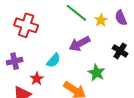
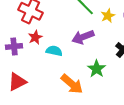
cyan semicircle: (54, 61) -> (54, 51), turned -126
red star: (37, 79) -> (35, 37), moved

